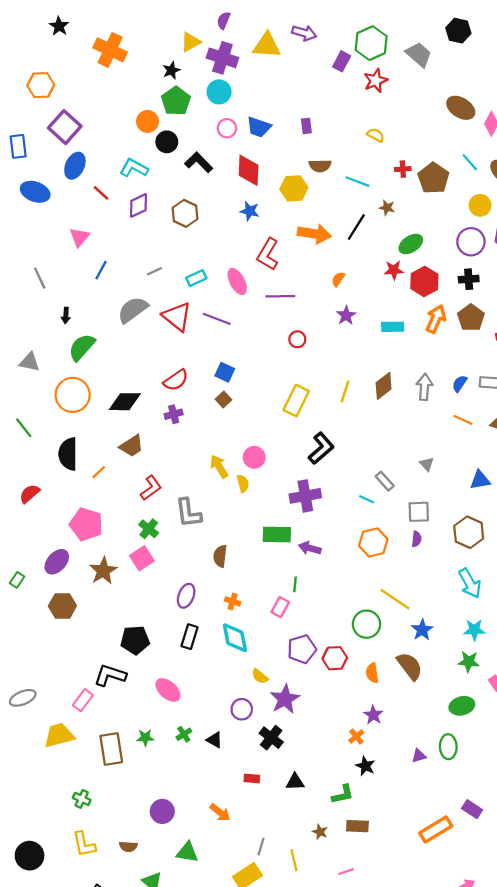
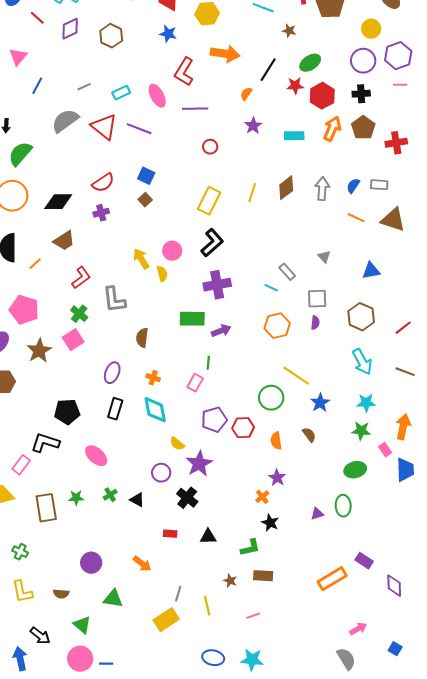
black line: (356, 227) -> (268, 70), moved
black L-shape: (321, 448) -> (212, 243), moved
purple arrow: (310, 548) -> (221, 331), turned 144
brown semicircle: (410, 666) -> (309, 435), size x0.6

